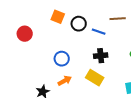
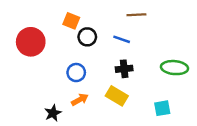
brown line: (118, 19) -> (136, 15), moved
black circle: (79, 24) -> (87, 37), moved
red circle: (25, 34) -> (31, 42), size x1.5

